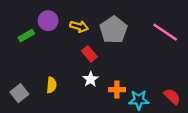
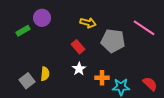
yellow arrow: (79, 26) -> (88, 23), moved
gray pentagon: (114, 30) -> (113, 41), moved, turned -30
gray square: (19, 93) -> (27, 81), moved

